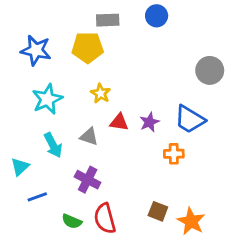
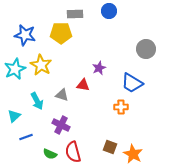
yellow star: (101, 93) -> (41, 65), moved, size x1.5
cyan star: (47, 99) -> (15, 69), moved
purple star: (149, 122) -> (99, 68), moved

